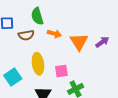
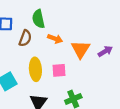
brown semicircle: (26, 35) -> (25, 38), turned -63
pink square: (61, 71) -> (59, 70), moved

